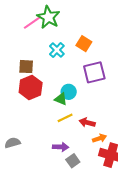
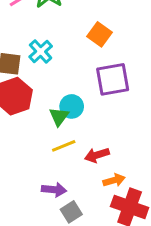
cyan cross: (57, 50) -> (41, 51), moved
green triangle: (61, 99) -> (59, 117), turned 40
red arrow: (87, 122) -> (97, 155), turned -35

